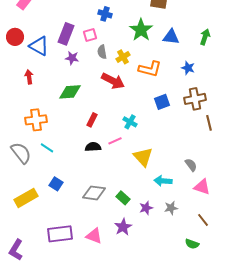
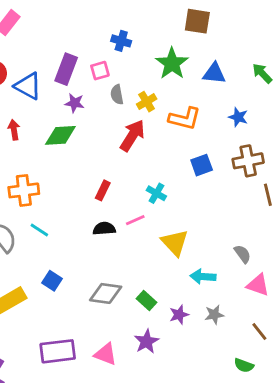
green arrow: (205, 37) -> (262, 73), turned -63
red arrow: (113, 81) -> (132, 135), turned -85
green diamond: (70, 92) -> (60, 135), moved

